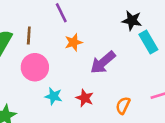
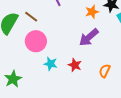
brown line: (29, 36) -> (31, 17), turned -56
orange star: (74, 42) -> (92, 12), moved

